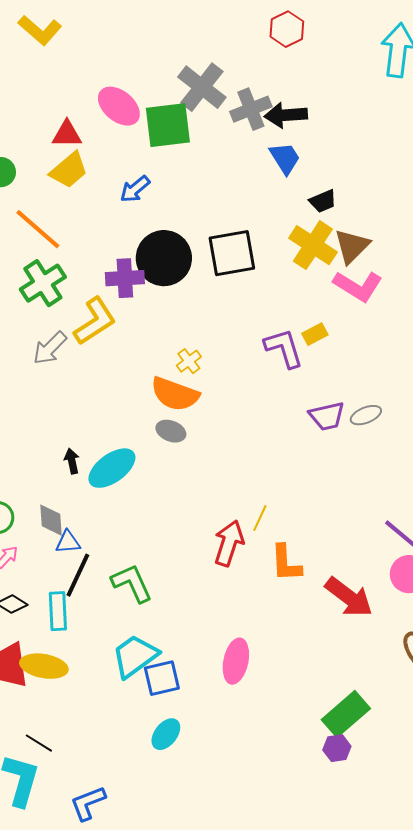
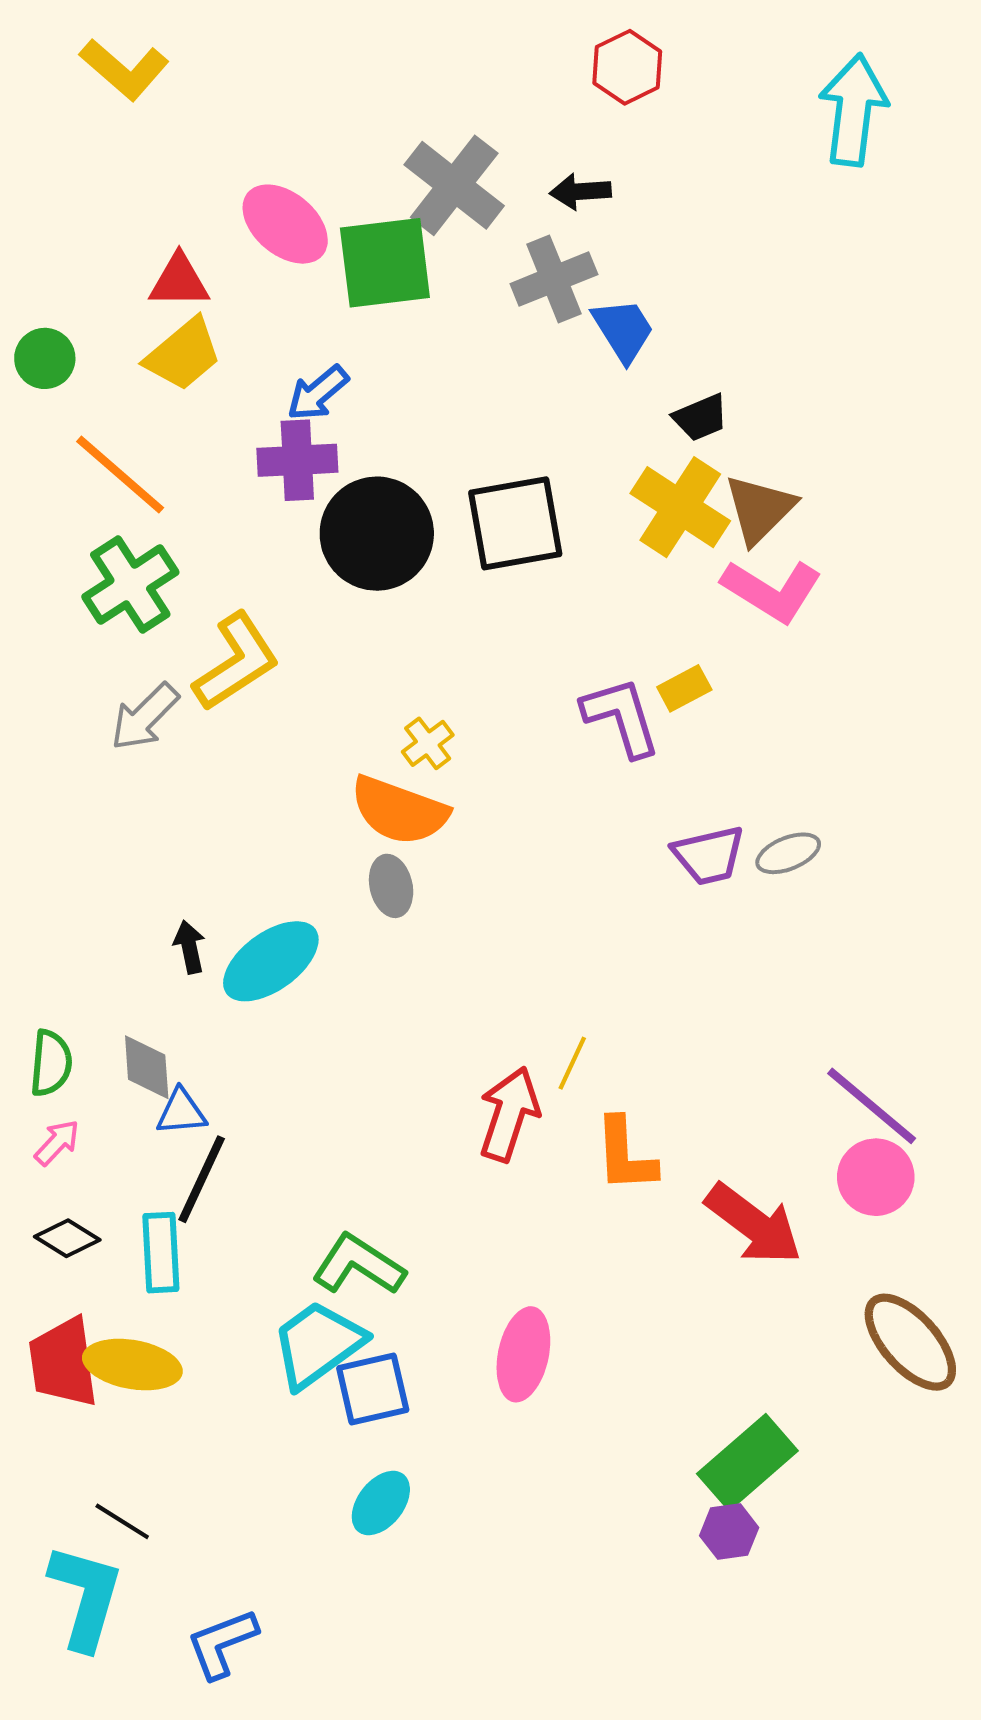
gray cross: (251, 109) -> (554, 279), moved
black arrow: (286, 115) -> (580, 191), moved, size x0.7
purple cross: (125, 278) -> (297, 460), moved
gray ellipse: (171, 431) -> (391, 886), turned 56
green L-shape: (132, 583) -> (358, 1265), moved, turned -33

